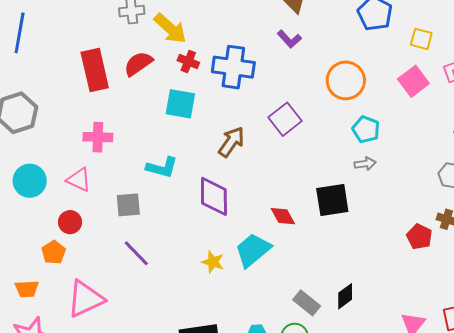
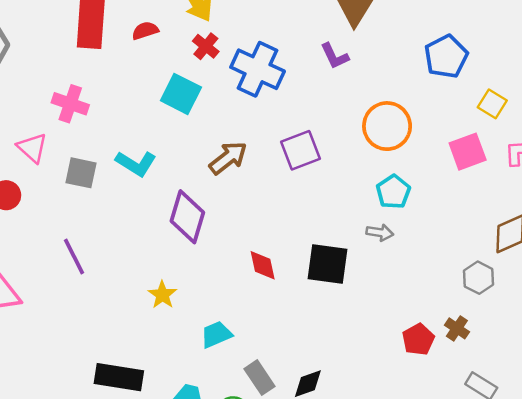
red semicircle: (138, 64) -> (145, 31), size x0.7
gray square: (128, 205) -> (81, 173), moved
cyan trapezoid: (253, 250) -> (216, 335), moved, size x0.7

